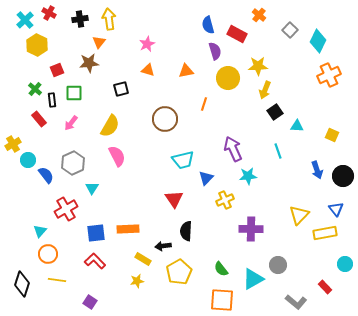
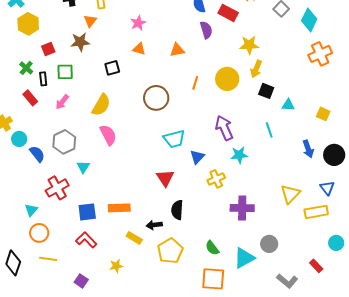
yellow circle: (228, 78) -> (227, 79), moved
black square: (275, 112) -> (266, 91), turned -35
yellow star: (137, 281) -> (116, 266), moved

